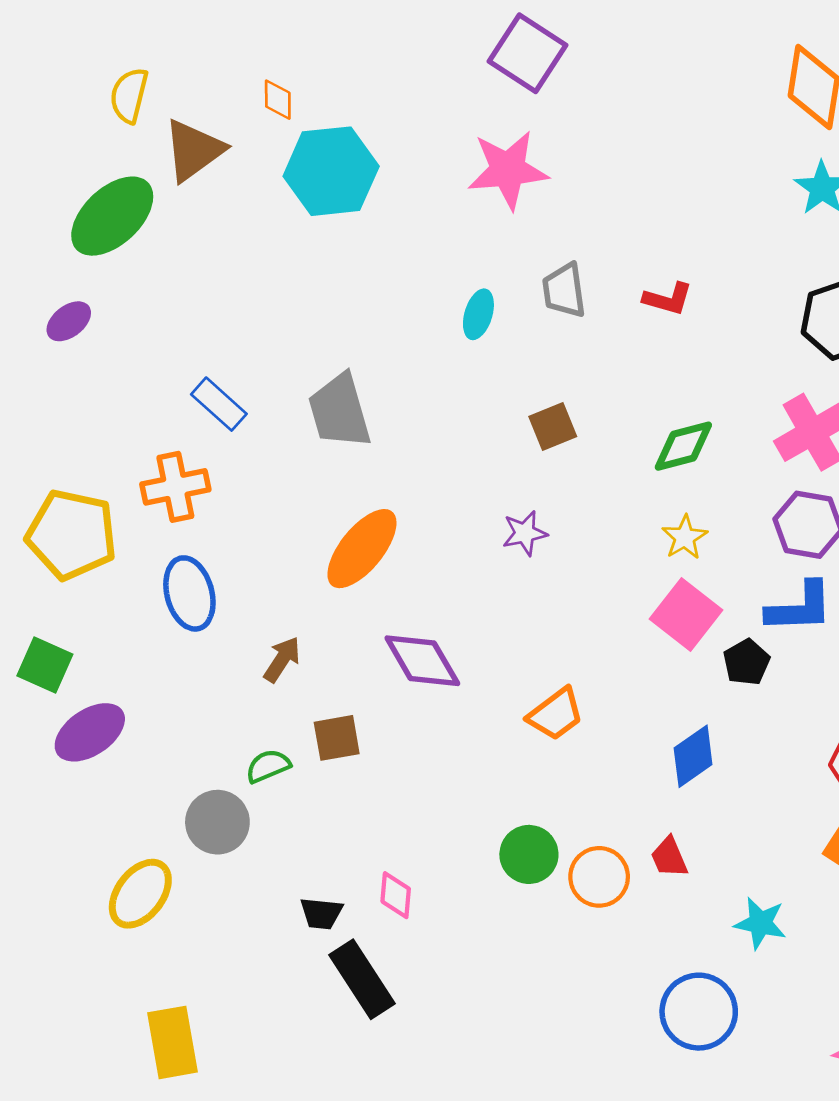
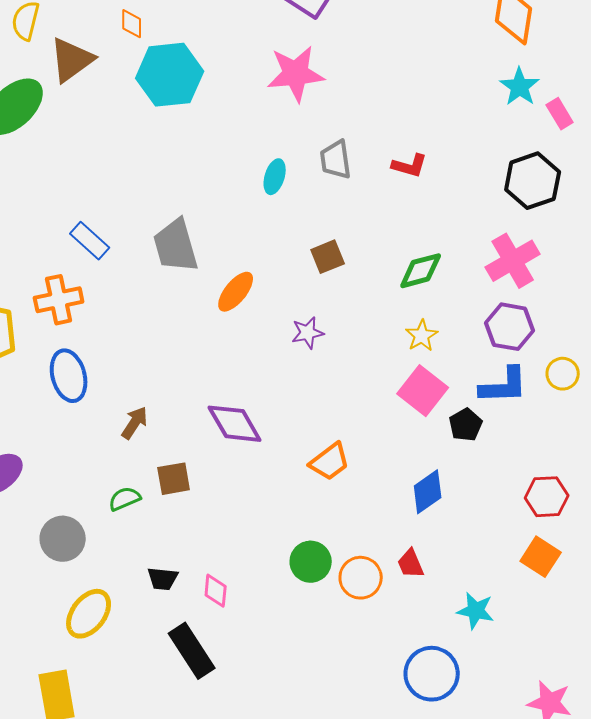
orange ellipse: (362, 549) -> (236, 292), moved, size x0.7
gray circle: (217, 822) -> (63, 539), moved
yellow ellipse: (140, 894) -> (89, 614), moved
black trapezoid: (321, 913) -> (163, 579), moved

